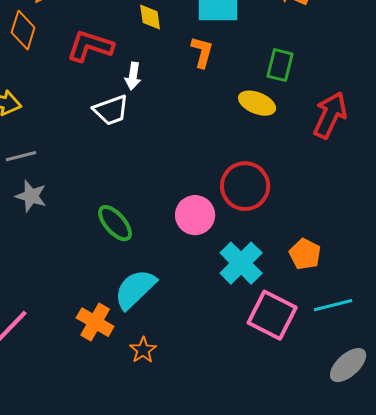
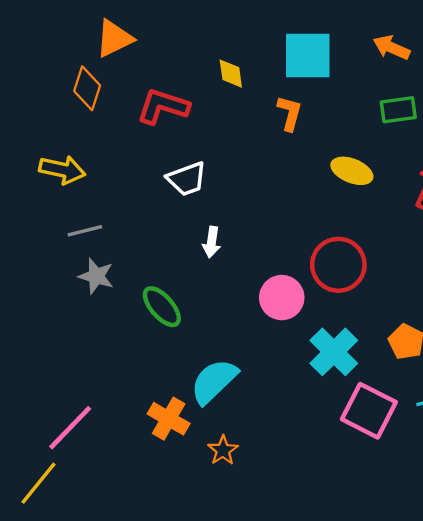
green rectangle: (280, 65) -> (398, 110), moved, turned 68
white arrow: (133, 76) -> (212, 242), moved
green ellipse: (115, 223) -> (162, 307), moved

